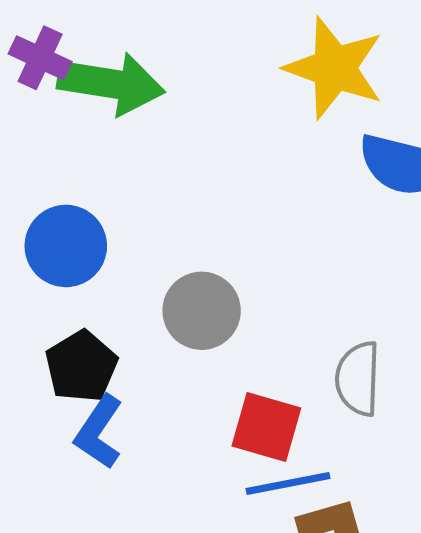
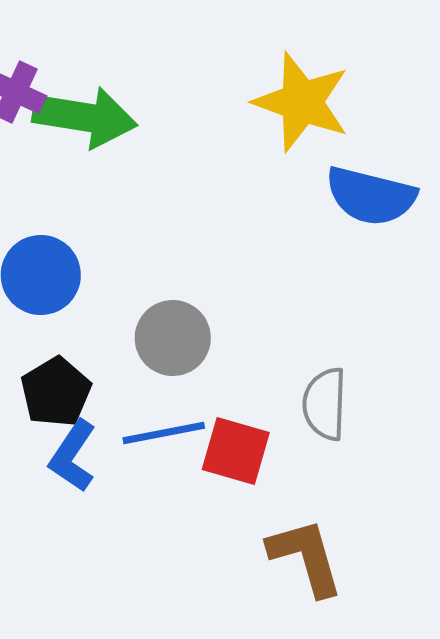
blue line: (288, 484) -> (164, 433), moved

